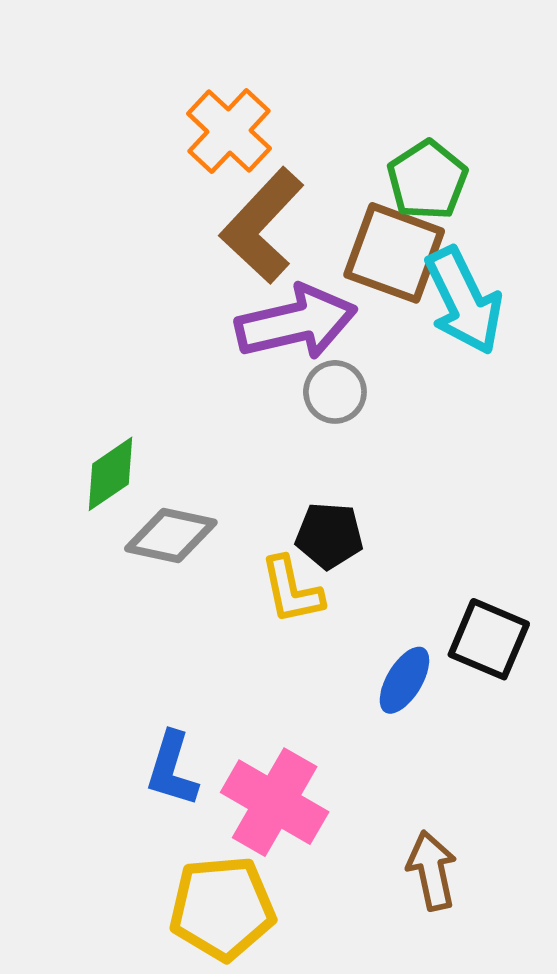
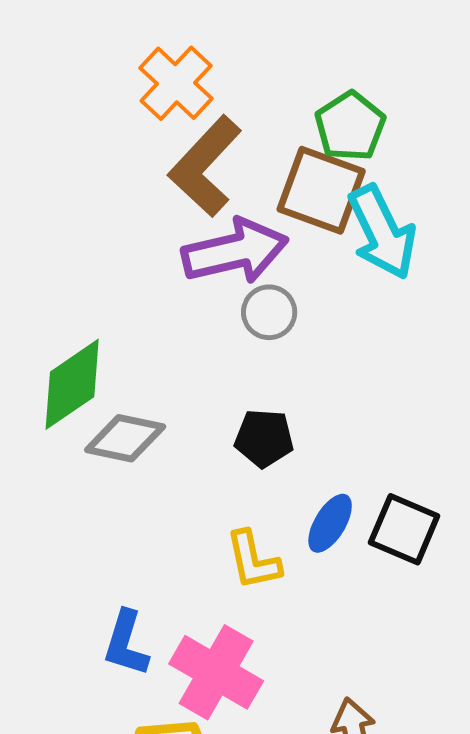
green diamond: (111, 474) -> (72, 384), size x1.4
yellow L-shape: (292, 590) -> (253, 560), moved
blue ellipse: (404, 680) -> (330, 523), moved

